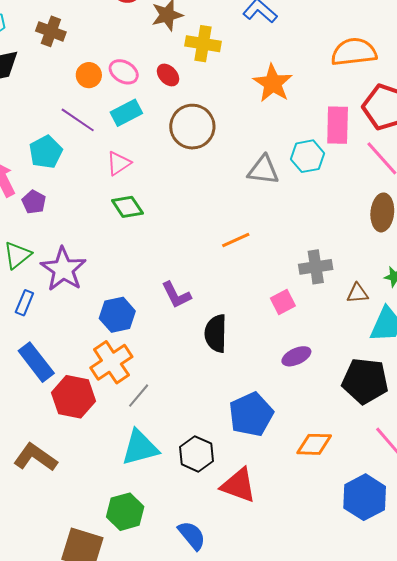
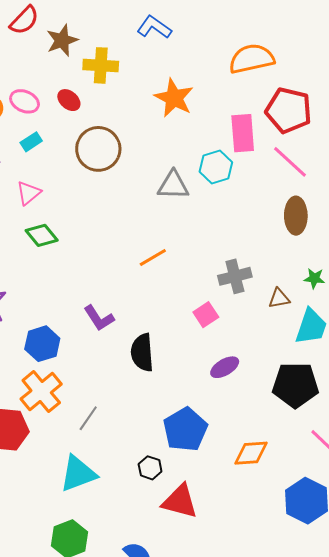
cyan rectangle: (126, 113) -> (31, 142), size x0.7
gray line: (139, 396) -> (88, 418), moved
black hexagon: (196, 454) -> (150, 468), moved, size x0.7

